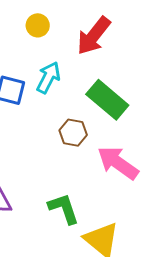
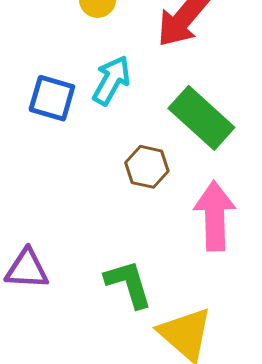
pink arrow: (118, 163) -> (215, 216), turned 51

